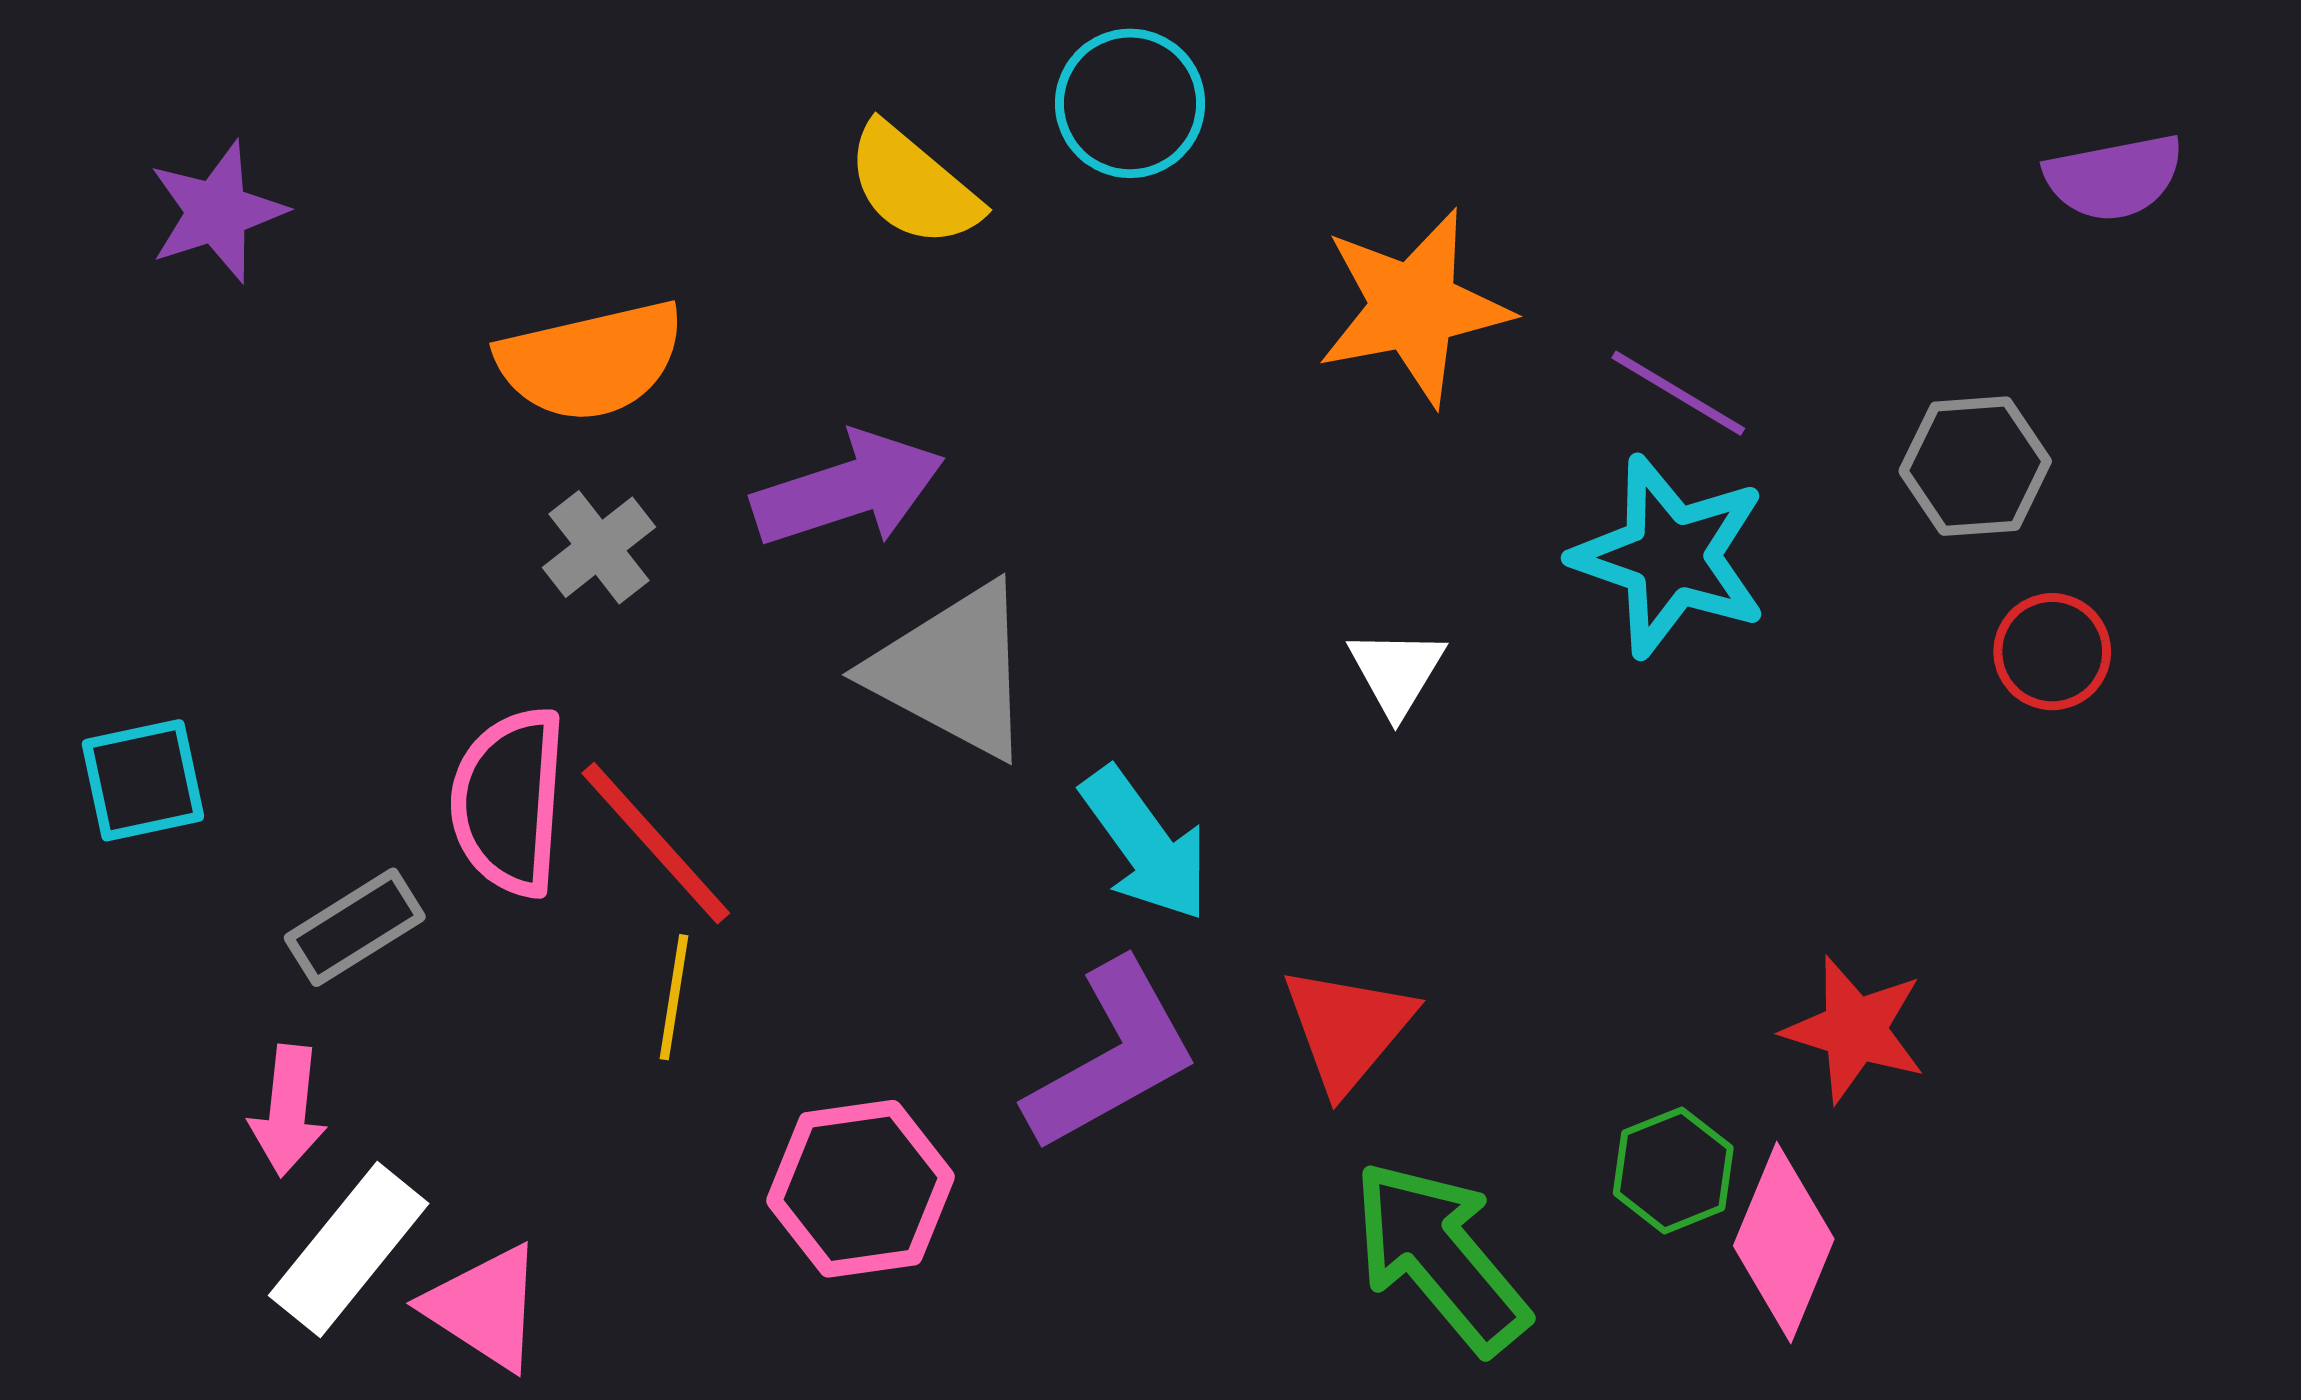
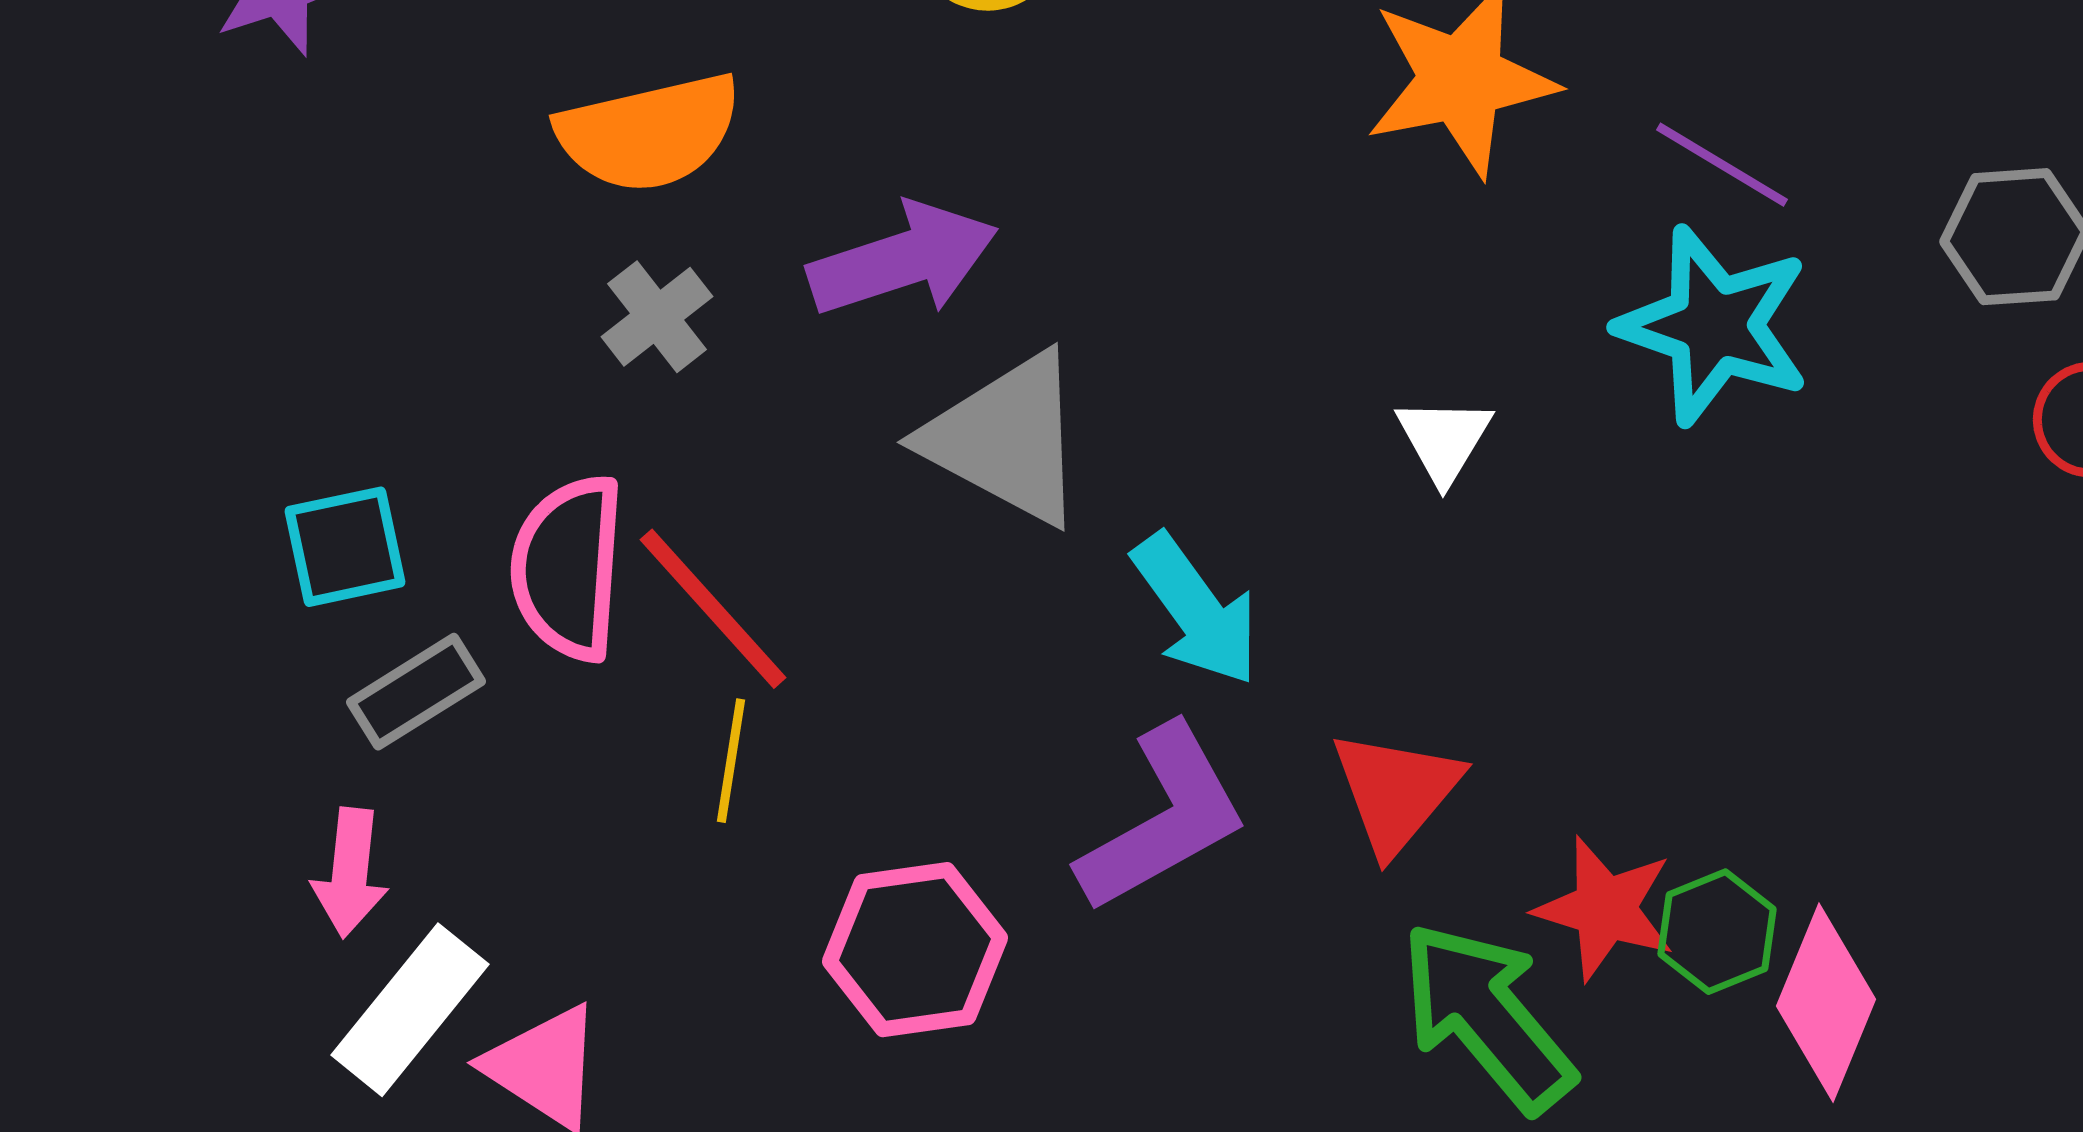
cyan square: (143, 780) -> (345, 547), moved
red star: (1855, 1030) -> (1605, 909), moved

